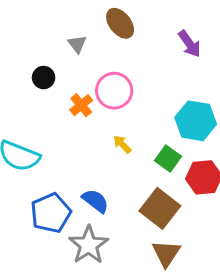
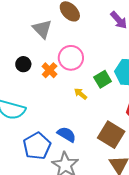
gray triangle: (77, 44) -> (42, 29), size x1.5
black circle: (44, 78) -> (23, 64), moved
green square: (168, 158) -> (103, 79), moved, turned 30

